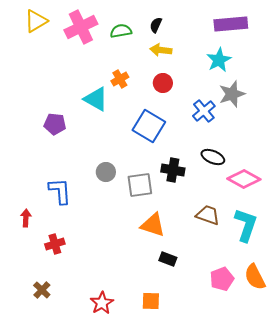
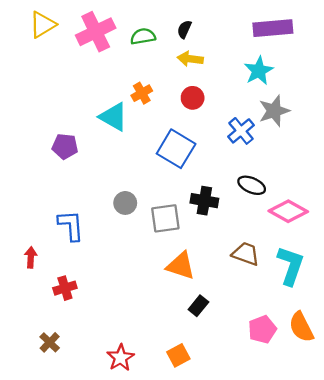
black rectangle: (168, 259) -> (198, 306), turned -72
orange square: (151, 301) -> (178, 355), turned -30

